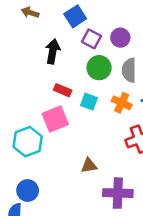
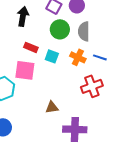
pink square: (55, 119) -> (25, 70), turned 30

